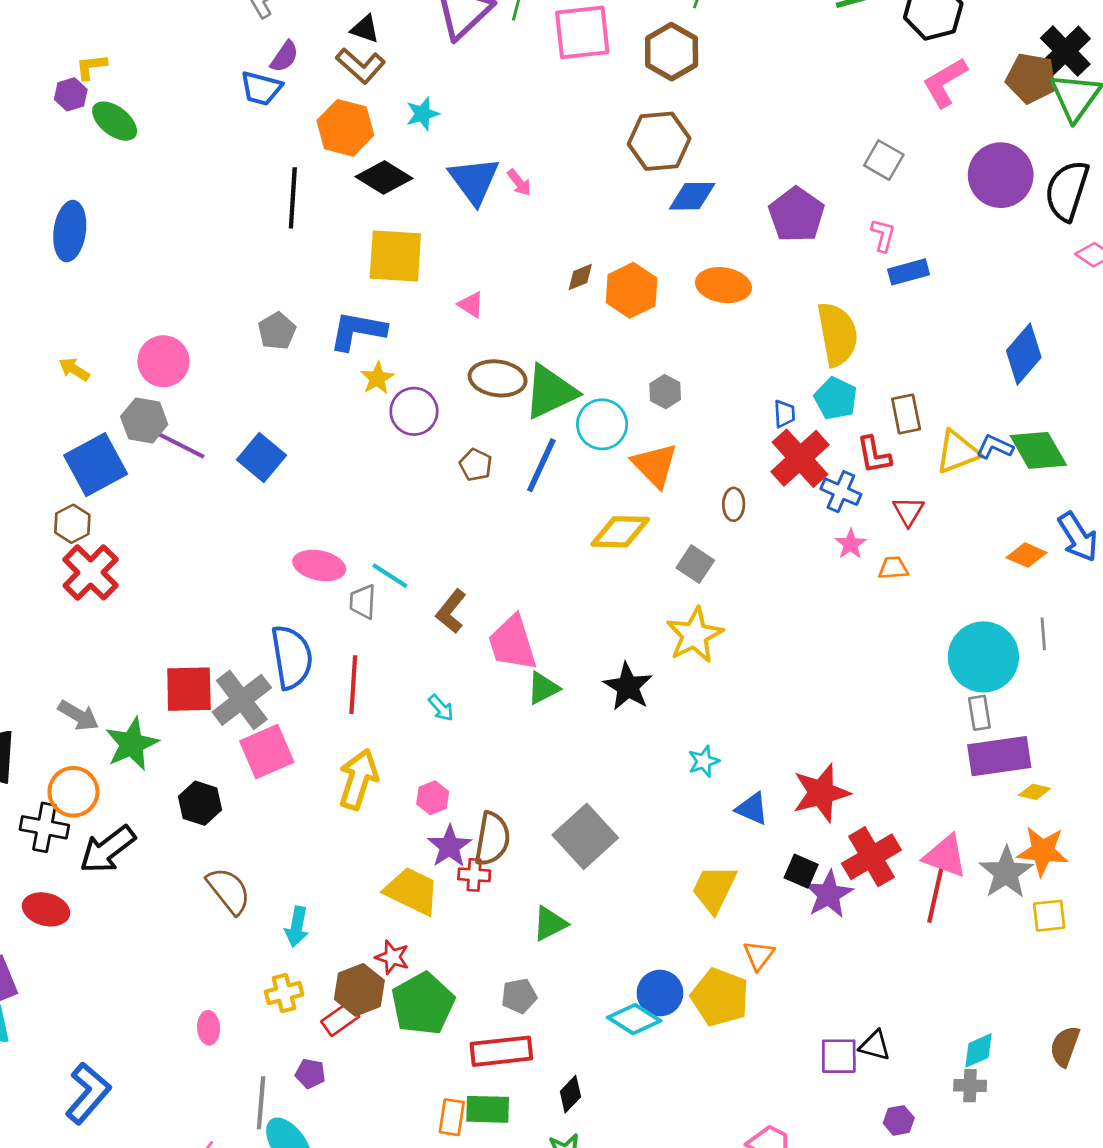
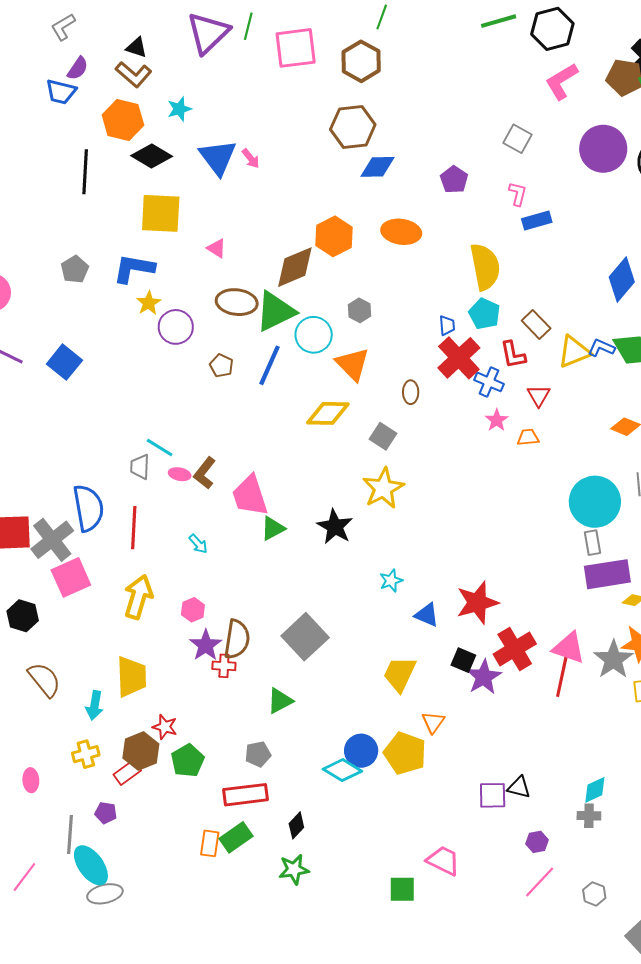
purple pentagon: (796, 215) -> (454, 180), size x0.7
brown diamond: (580, 277) -> (295, 267), moved, size x2.0
brown rectangle: (906, 414) -> (536, 325), turned -32
pink ellipse: (319, 565) -> (180, 474), moved, size x0.6
yellow trapezoid: (412, 891) -> (132, 677), moved, turned 63
green pentagon: (423, 1004) -> (188, 761), size x0.7
green rectangle: (488, 1109) -> (236, 837), turned -36

